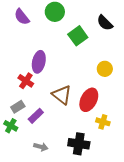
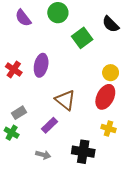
red cross: (26, 81) -> (14, 70), moved
red ellipse: (89, 100) -> (105, 97), moved
purple rectangle: (36, 116) -> (49, 125), moved

